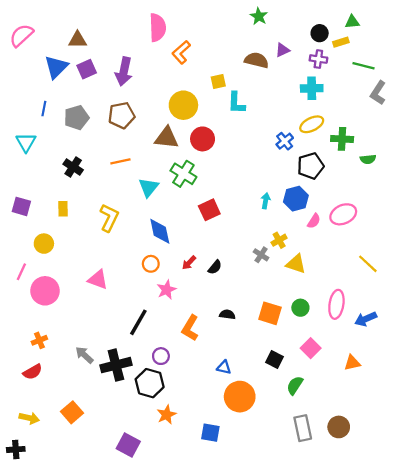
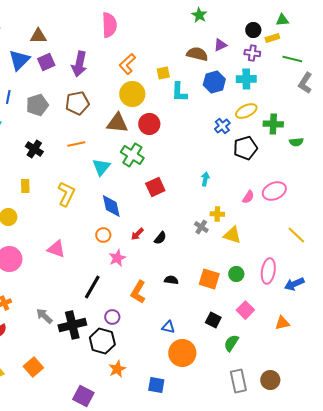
orange L-shape: (181, 52) -> (127, 64), moved
blue hexagon: (296, 199) -> (214, 82), moved
yellow cross: (279, 240) -> (217, 214), turned 32

